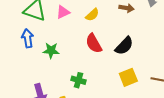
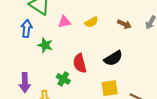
pink triangle: (63, 12) -> (64, 22), moved
red semicircle: (94, 43) -> (80, 63), moved

